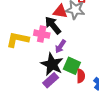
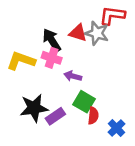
black arrow: (53, 25) -> (52, 40), moved
purple arrow: (60, 46) -> (73, 76), turned 64
black star: (52, 64) -> (34, 108), moved, turned 30

